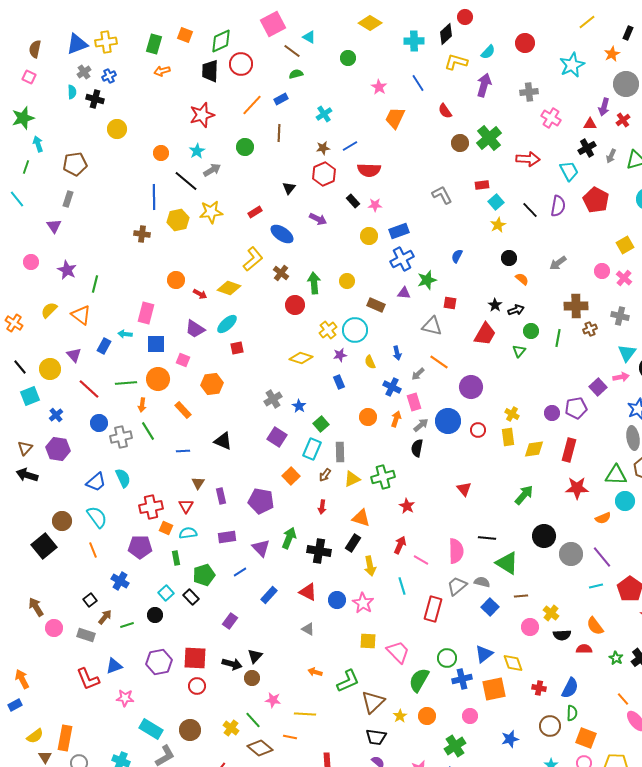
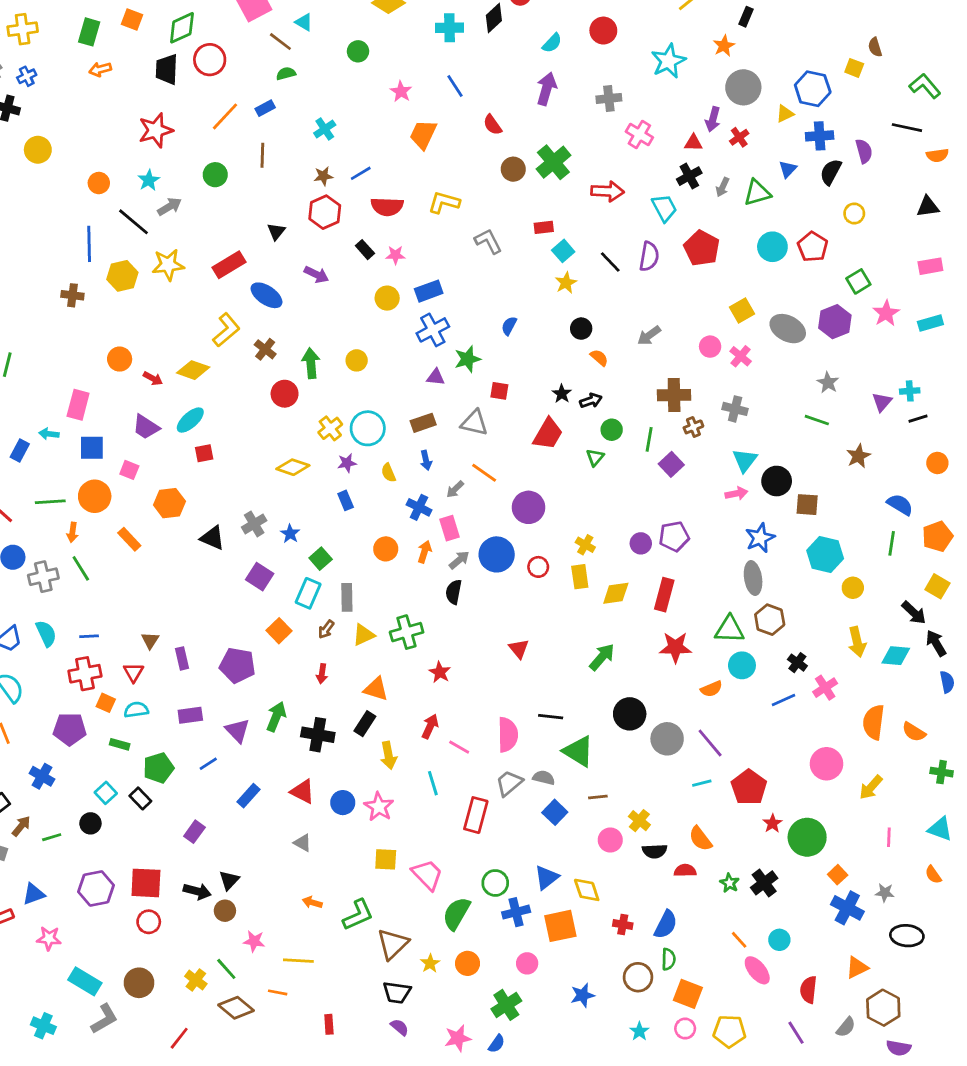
yellow L-shape: (456, 62) -> (444, 202), moved
red rectangle: (255, 212) -> (229, 265), size x1.6
brown rectangle: (376, 305) -> (423, 423), moved, turned -42
purple square: (598, 387) -> (671, 464), moved
black triangle: (223, 441) -> (212, 538), moved
blue line: (183, 451) -> (89, 636), moved
green rectangle: (176, 558) -> (120, 744), turned -64

